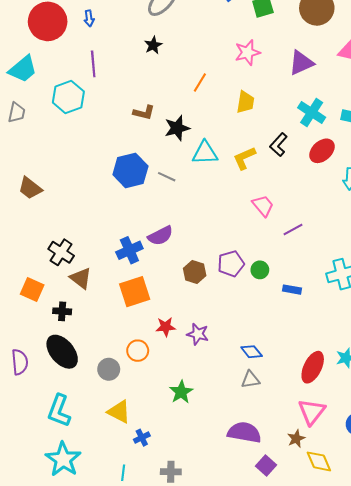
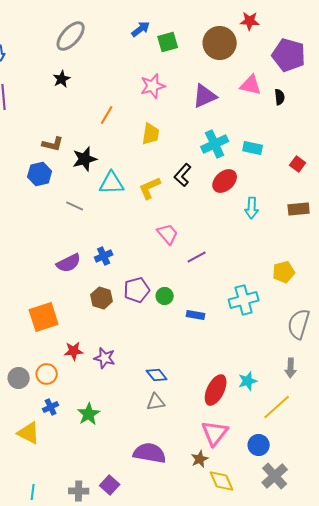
cyan cross: (312, 113) -> (215, 144), turned 32
blue hexagon: (130, 170) -> (40, 174), moved, size x0.7
blue cross: (129, 250) -> (104, 256), moved, size x0.7
gray circle: (109, 369) -> (19, 378), moved
blue cross: (142, 438) -> (51, 407), moved
purple square: (266, 466) -> (110, 485), moved

